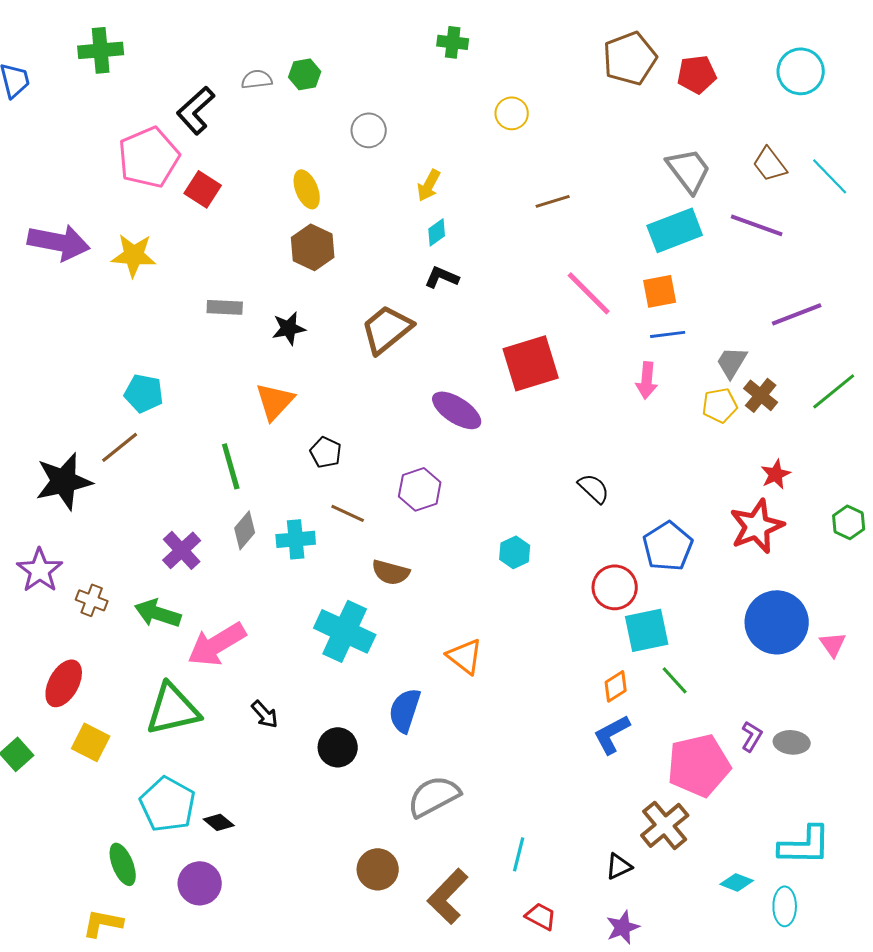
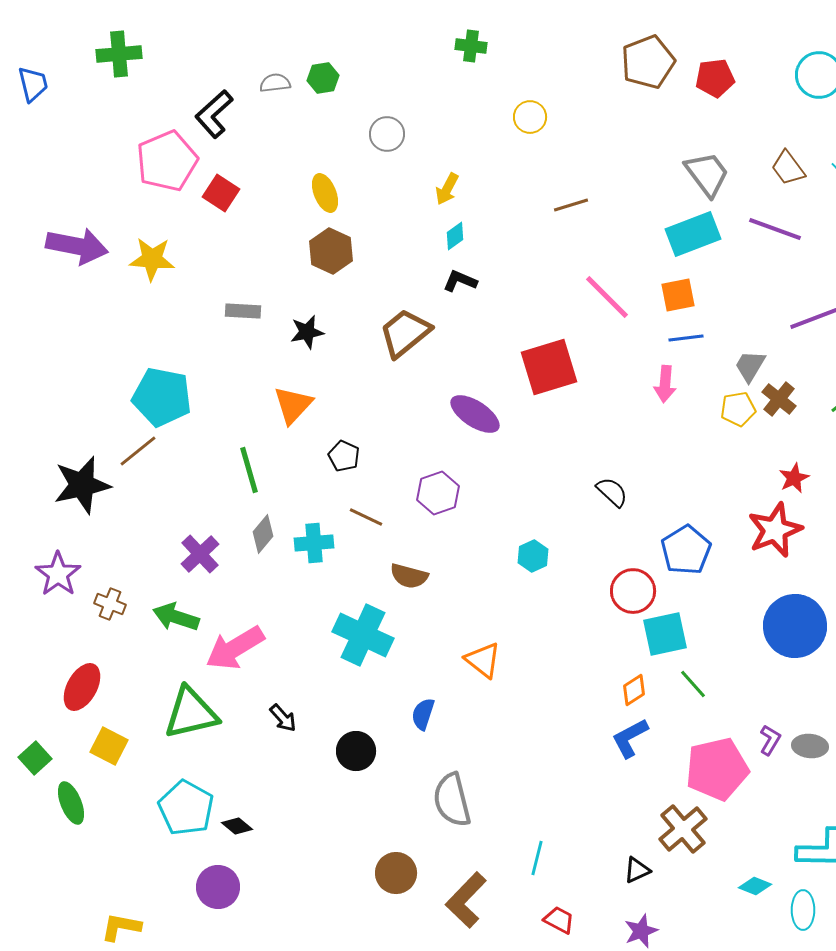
cyan pentagon: (144, 393) -> (162, 397), size x1.5
blue semicircle: (405, 710) -> (423, 714), size x0.7
gray semicircle: (434, 796) -> (452, 800), turned -76
green ellipse: (123, 864) -> (71, 803), moved

